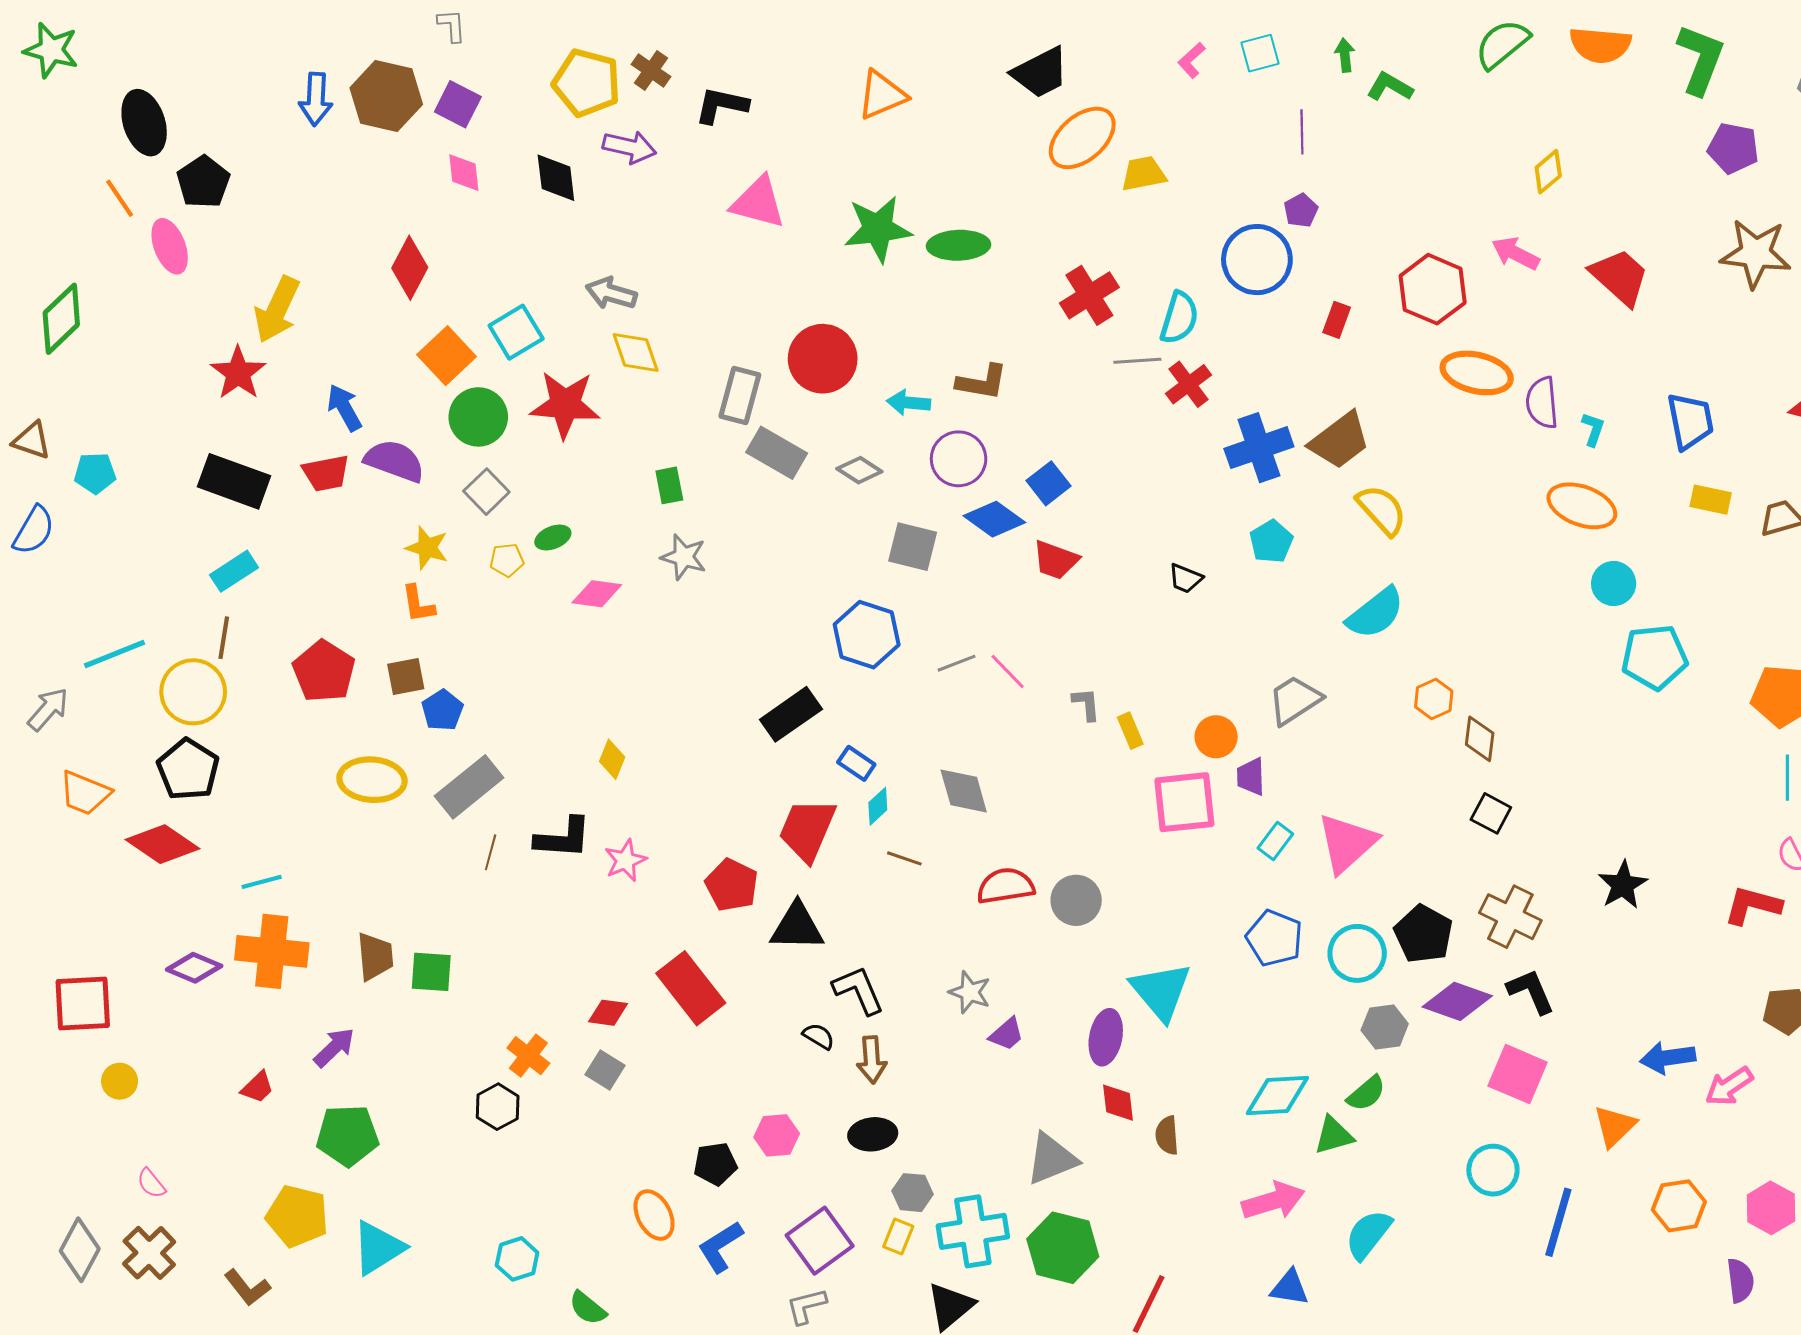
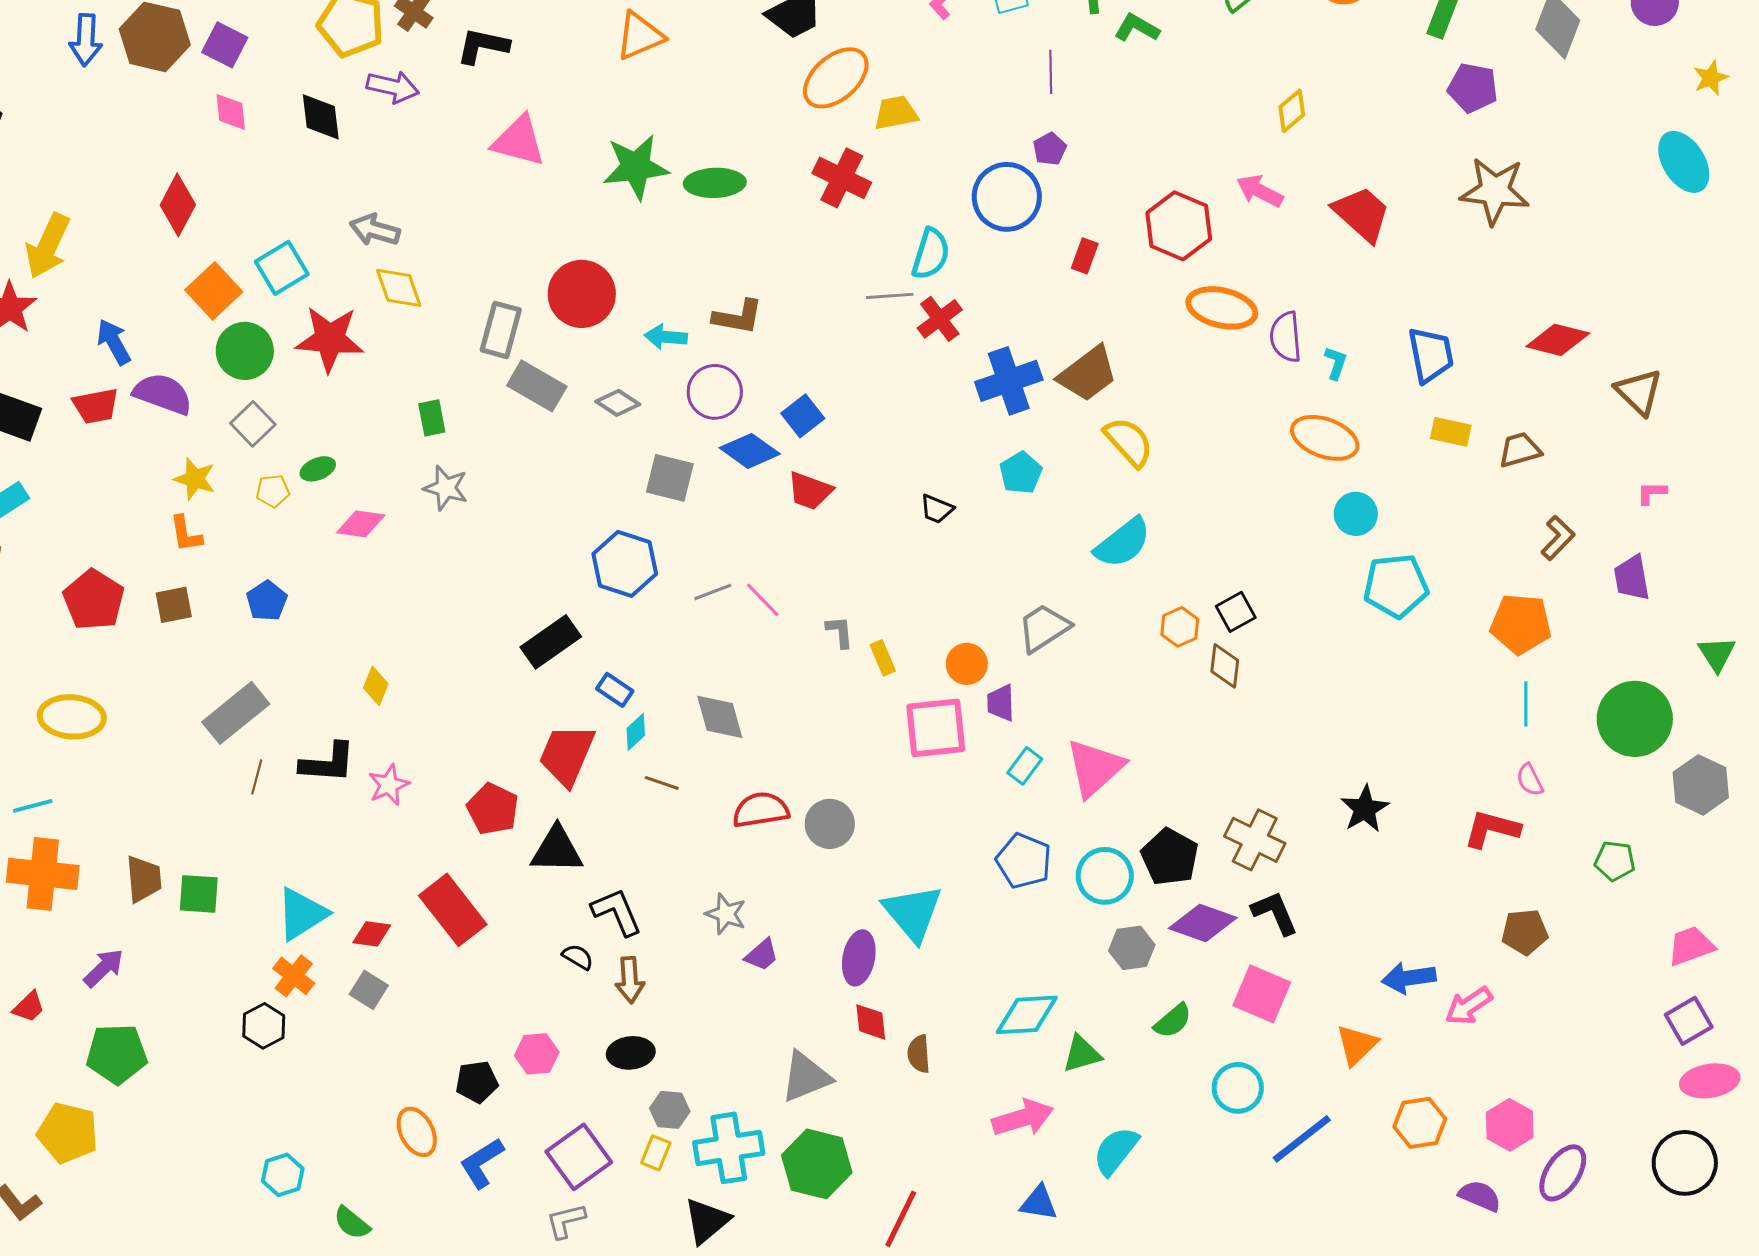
red cross: (1089, 295) -> (842, 178), moved, turned -32
blue pentagon: (442, 710) -> (267, 601), moved
yellow ellipse: (372, 780) -> (72, 717), moved
black square: (1491, 813) -> (1236, 612), moved, turned 33
green semicircle: (1366, 1093) -> (1173, 1021), moved
blue line: (1558, 1222) -> (1302, 1139), turned 36
cyan triangle: (378, 1248) -> (302, 914), moved
purple semicircle: (1740, 1280) -> (1480, 1196), turned -60

